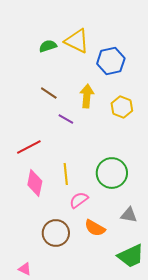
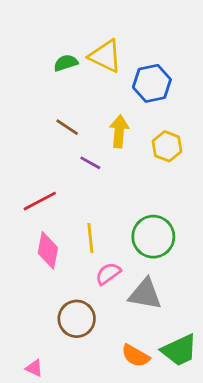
gray triangle: (129, 215) -> (145, 294), moved, size x1.5
orange semicircle: (95, 228) -> (135, 356), moved

